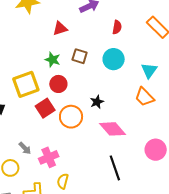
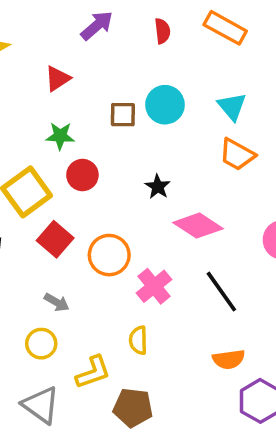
red semicircle: (117, 27) -> (162, 31), moved
brown square: (80, 56) -> (123, 115), moved
red square: (45, 108) -> (55, 239), moved
orange circle: (71, 117) -> (109, 255), moved
pink cross: (49, 157) -> (154, 286), moved

